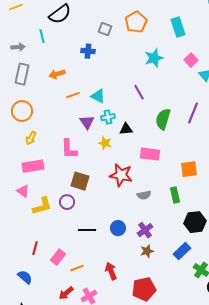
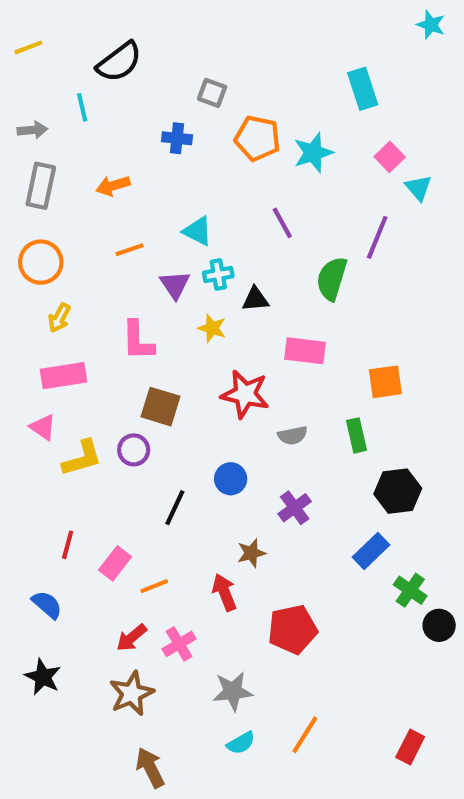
orange pentagon: (136, 22) -> (257, 138), moved, turned -30
orange line: (73, 95) -> (130, 250), moved
purple line: (193, 113) -> (377, 237), moved
blue circle: (118, 228) -> (231, 479), moved
black line: (87, 230) -> (175, 508), turned -66
brown star: (147, 251) -> (251, 553), moved

